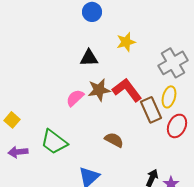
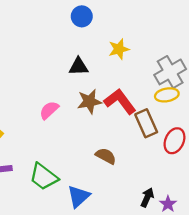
yellow ellipse: (169, 97) -> (167, 95), moved, turned 65
pink semicircle: (75, 98) -> (49, 110), moved
green trapezoid: (54, 142) -> (44, 177), moved

